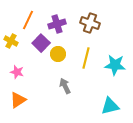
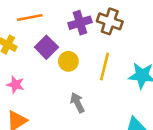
orange line: (28, 20) -> (30, 17), turned 54
purple cross: (57, 24) -> (80, 23), moved

